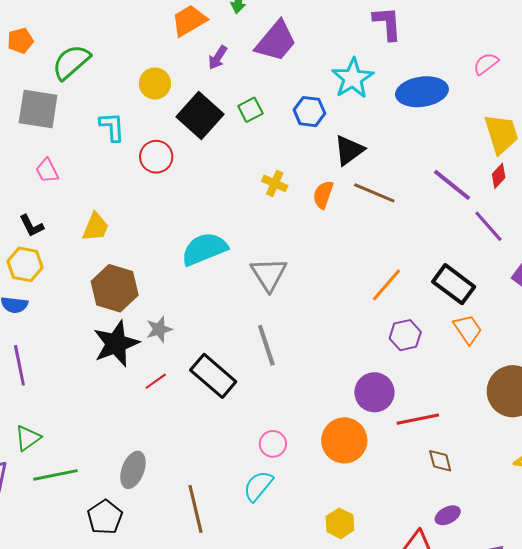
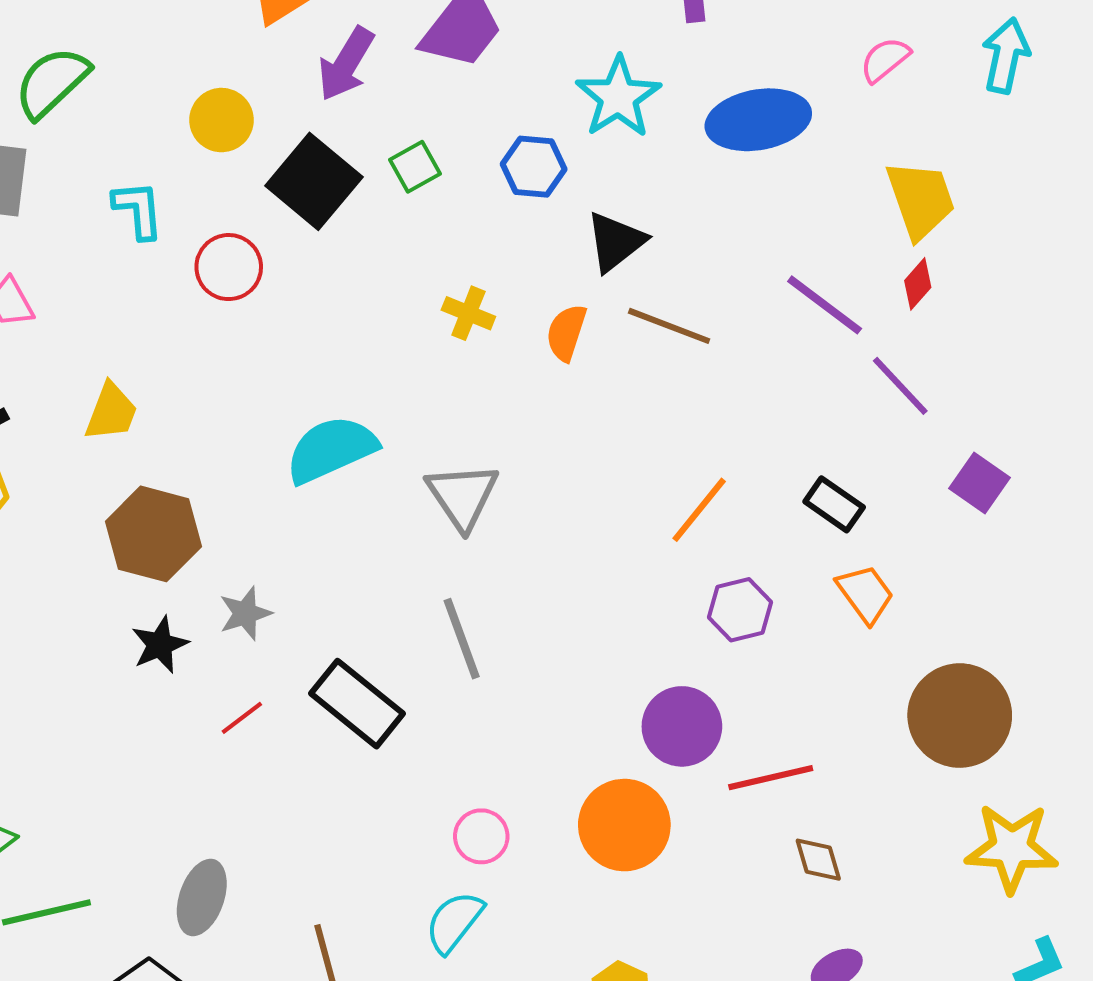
purple arrow: (218, 57) -> (346, 64), size x1.5
black rectangle: (454, 284) -> (834, 504), size x0.7
black star: (116, 344) -> (160, 645), size x0.6

